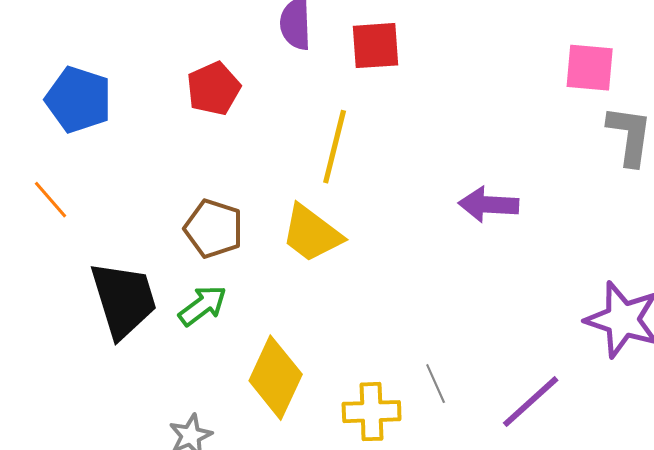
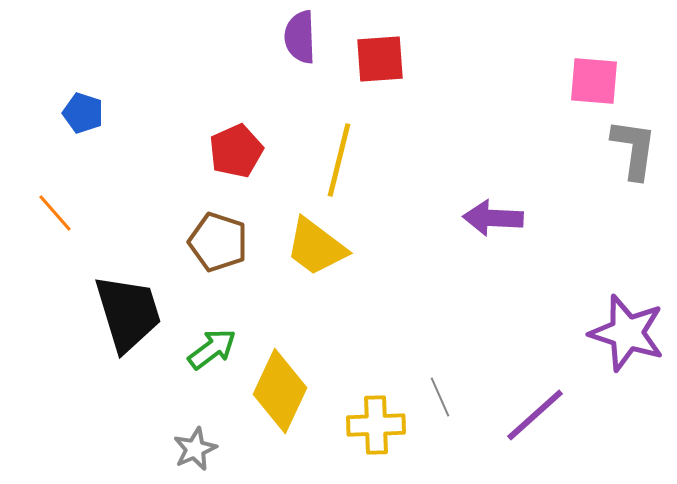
red pentagon: (214, 89) -> (236, 151), moved
blue pentagon: (79, 100) -> (83, 113), size x0.6
green arrow: (203, 306) -> (212, 349), moved

